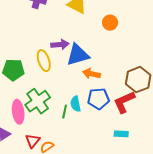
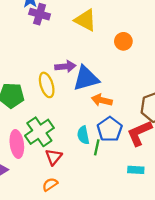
blue pentagon: (98, 99) -> (110, 129), turned -30
green line: (65, 112) -> (97, 147), moved
red triangle: (33, 141) -> (54, 157), moved

